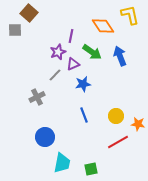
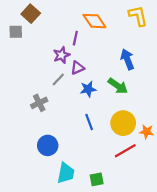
orange diamond: (103, 26) -> (94, 21), moved
green arrow: (92, 52) -> (118, 86), moved
yellow circle: (116, 116) -> (123, 123), size x1.5

